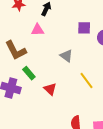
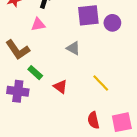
purple square: (84, 28) -> (88, 15), size x1.5
yellow line: (86, 81) -> (101, 83), moved

